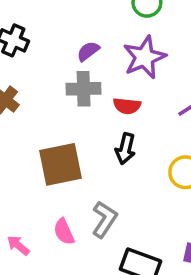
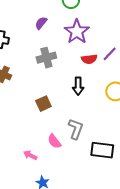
purple semicircle: (88, 51) -> (41, 23), moved
red semicircle: (127, 106) -> (89, 59), moved
brown square: (61, 164) -> (43, 104), size x0.6

